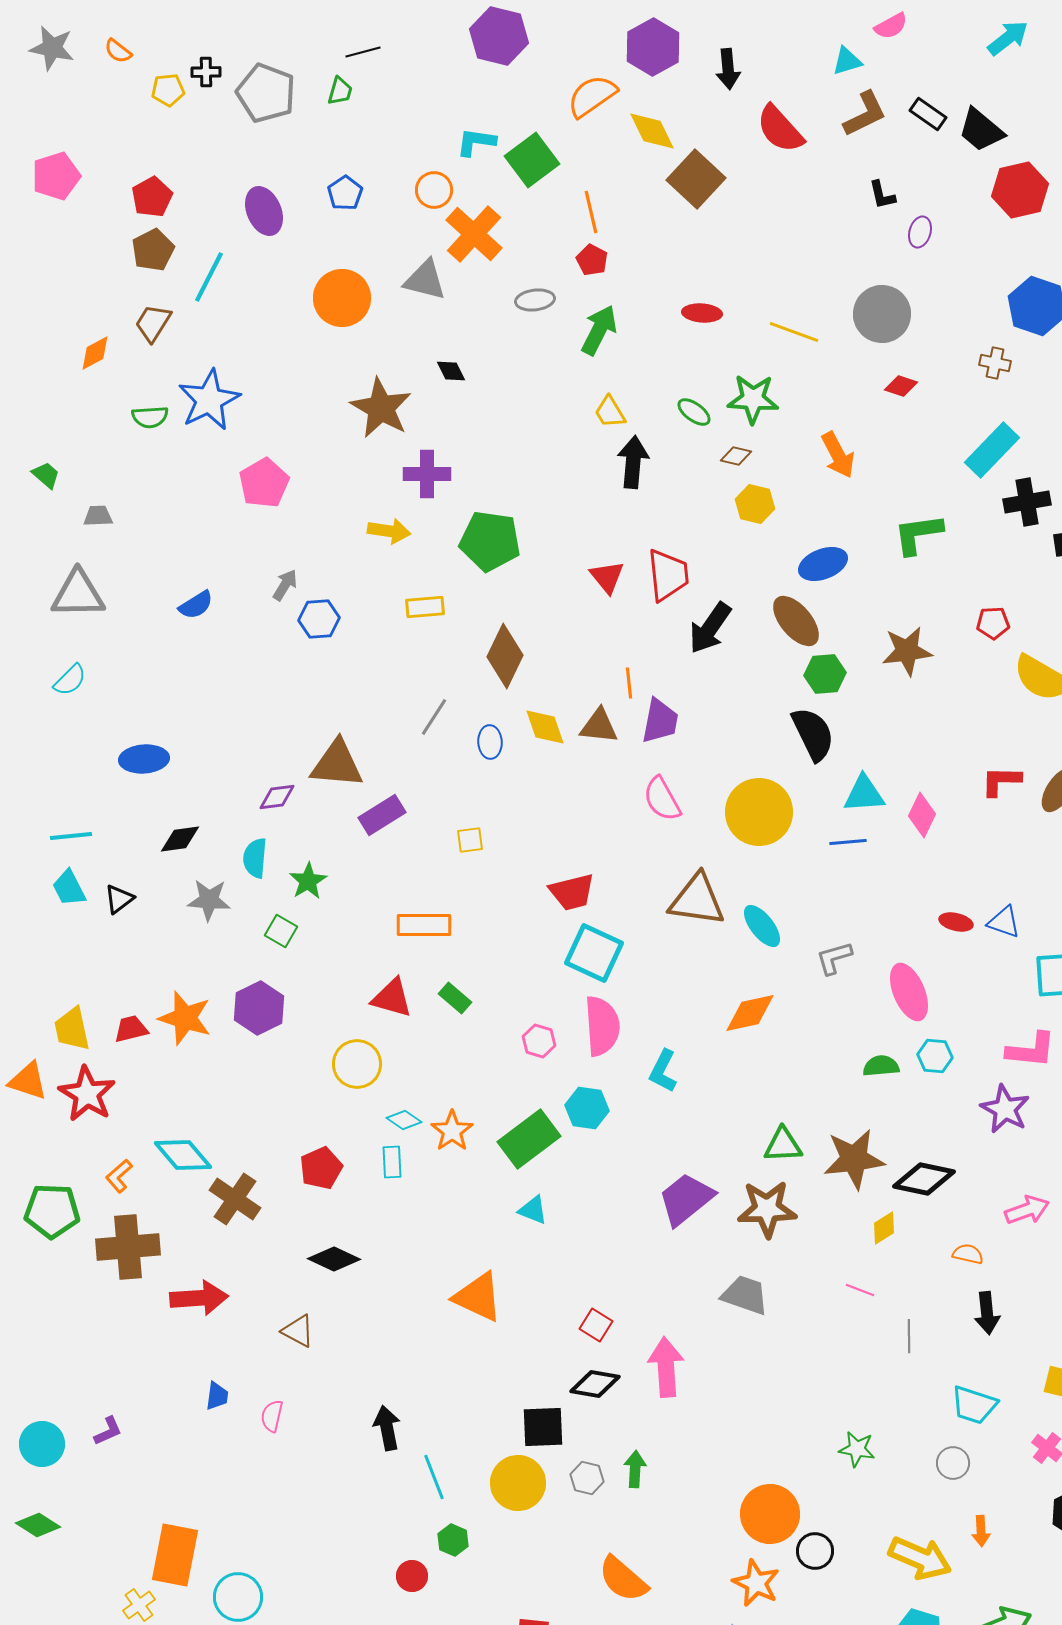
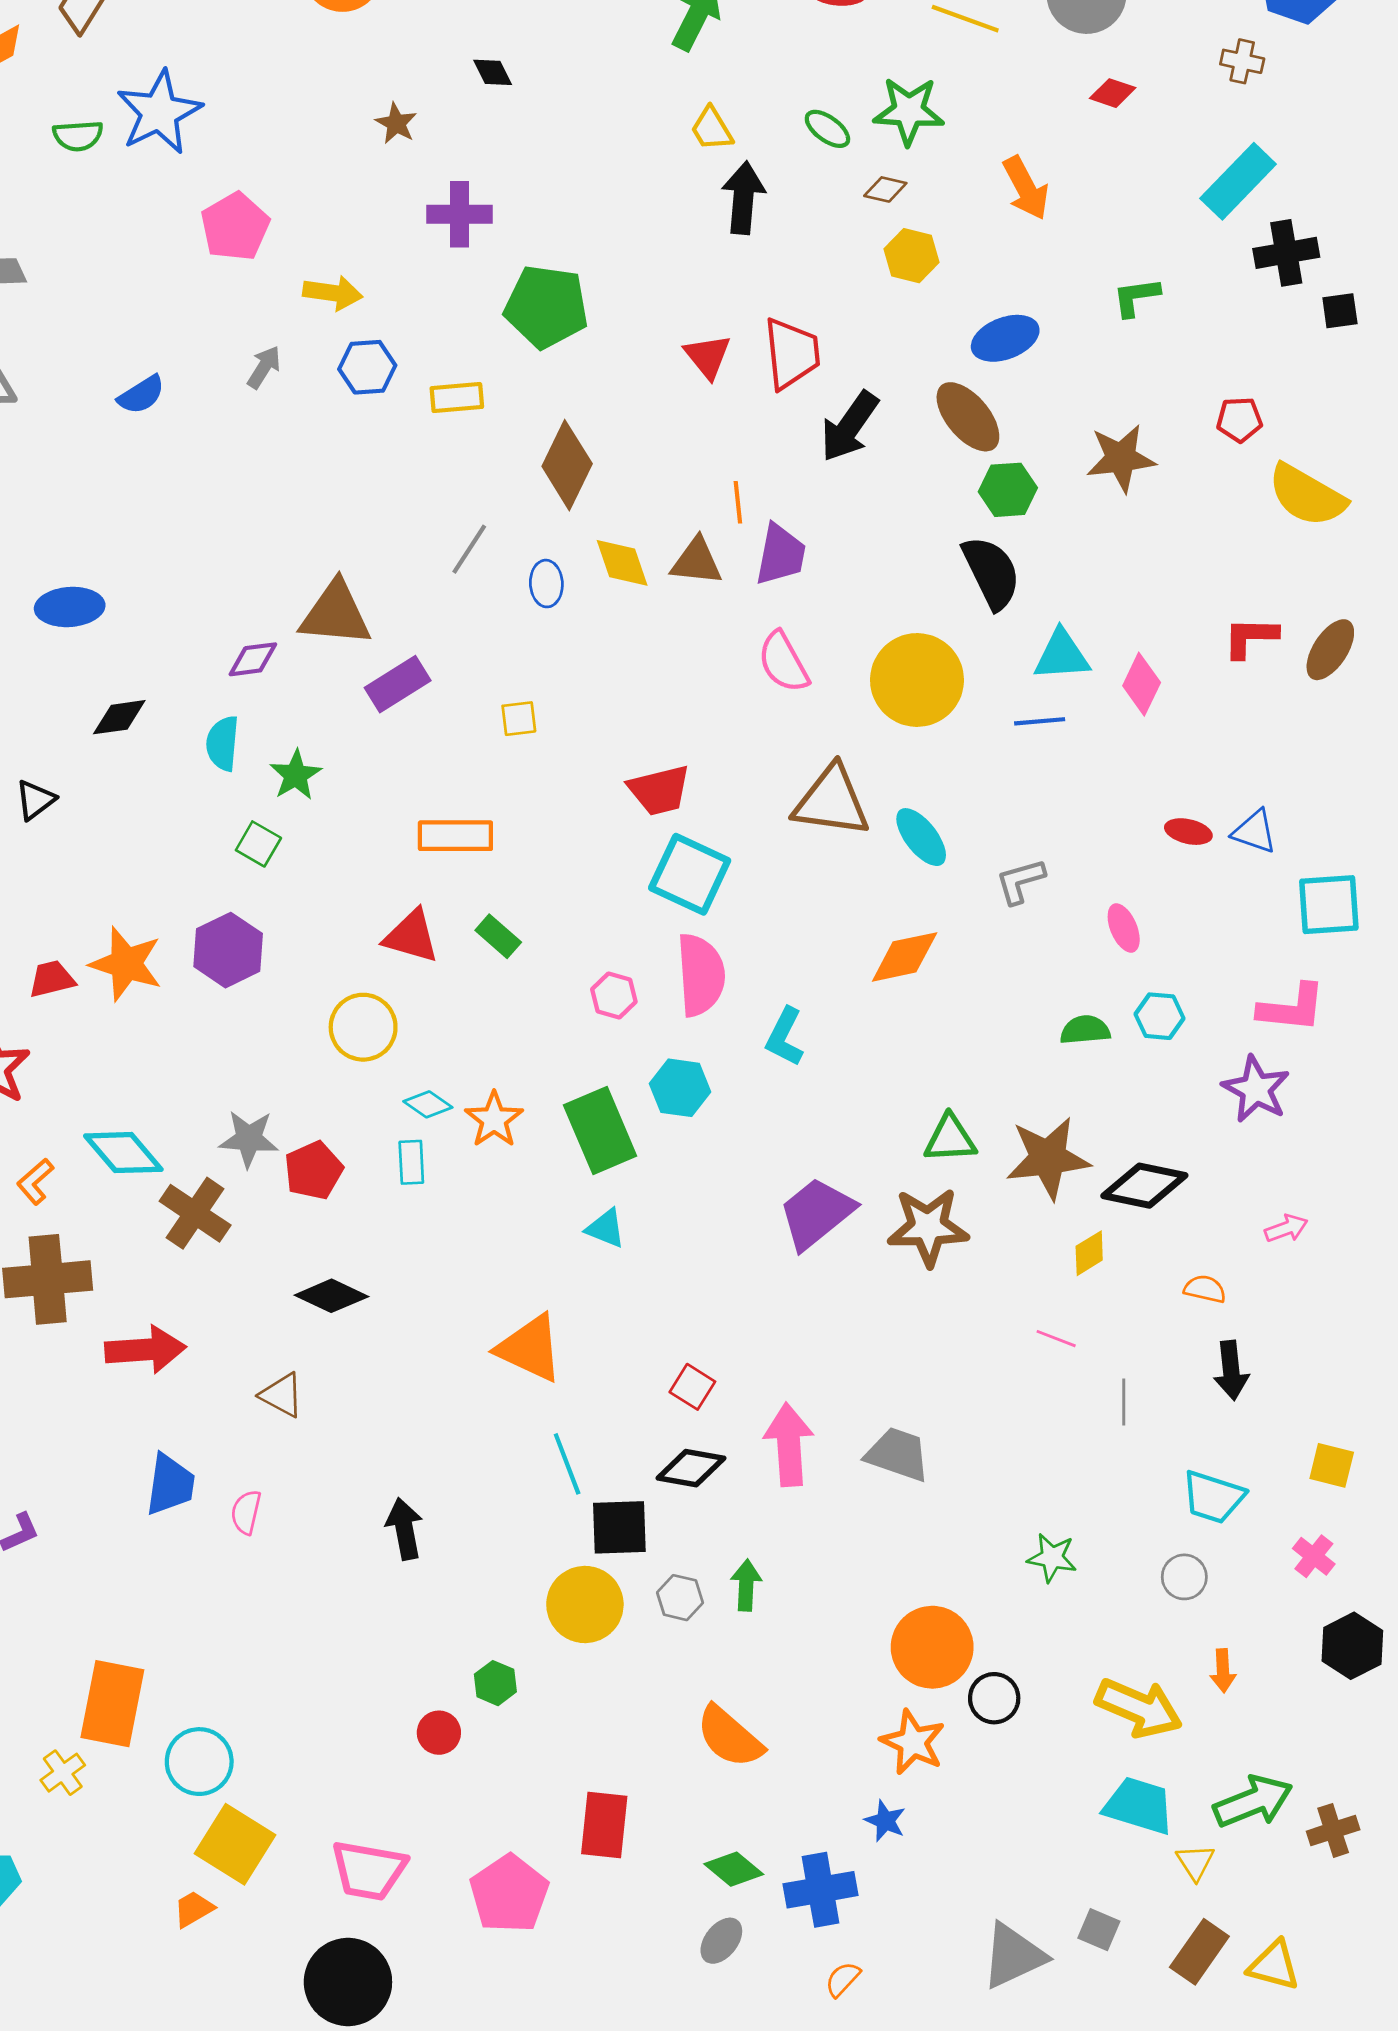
brown star: (381, 408) -> (396, 123), size x0.5
yellow arrow: (389, 531) -> (333, 293), moved
green L-shape: (918, 534) -> (1136, 297), size x0.7
blue hexagon: (319, 619) -> (367, 367), moved
gray star: (209, 900) -> (249, 1139), moved
pink ellipse: (909, 992) -> (1124, 928), size x0.6
green rectangle: (529, 1139) -> (600, 1131), turned -76
pink arrow: (1027, 1210) -> (1286, 1228), size x0.7
gray trapezoid: (745, 1295) -> (898, 1454), moved
blue trapezoid: (217, 1396) -> (170, 1485), size x1.6
cyan line: (434, 1477) -> (567, 1464), moved

